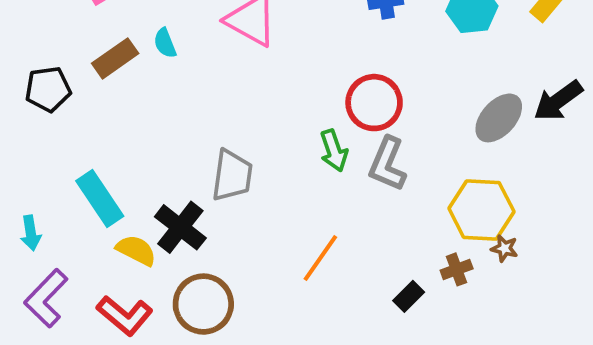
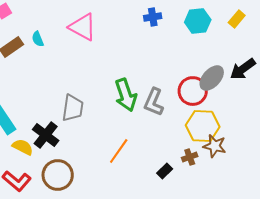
red circle: (374, 103) -> (193, 91), moved
green arrow: (334, 151) -> (126, 95), size x1.5
brown star: (504, 248) -> (215, 146), size x1.6

